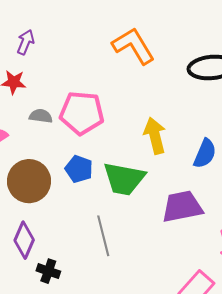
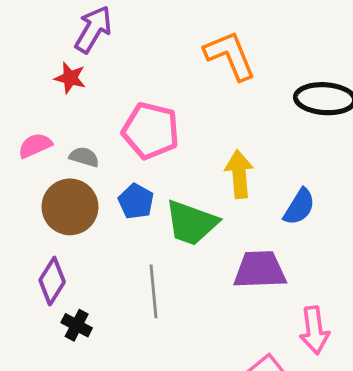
purple arrow: (26, 42) -> (93, 29), size x1.5
gray semicircle: (41, 116) -> (84, 157), moved

